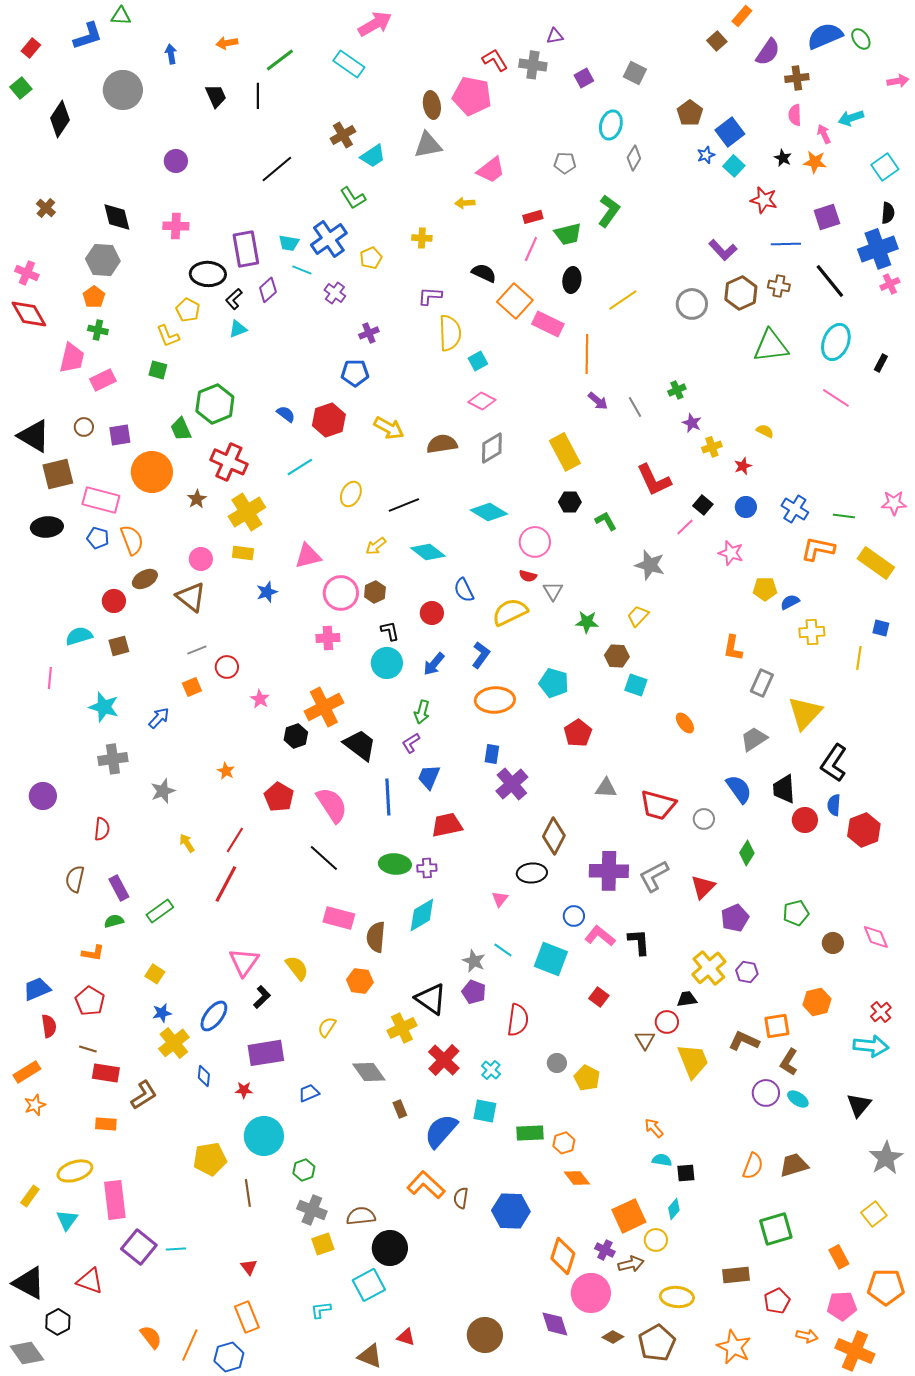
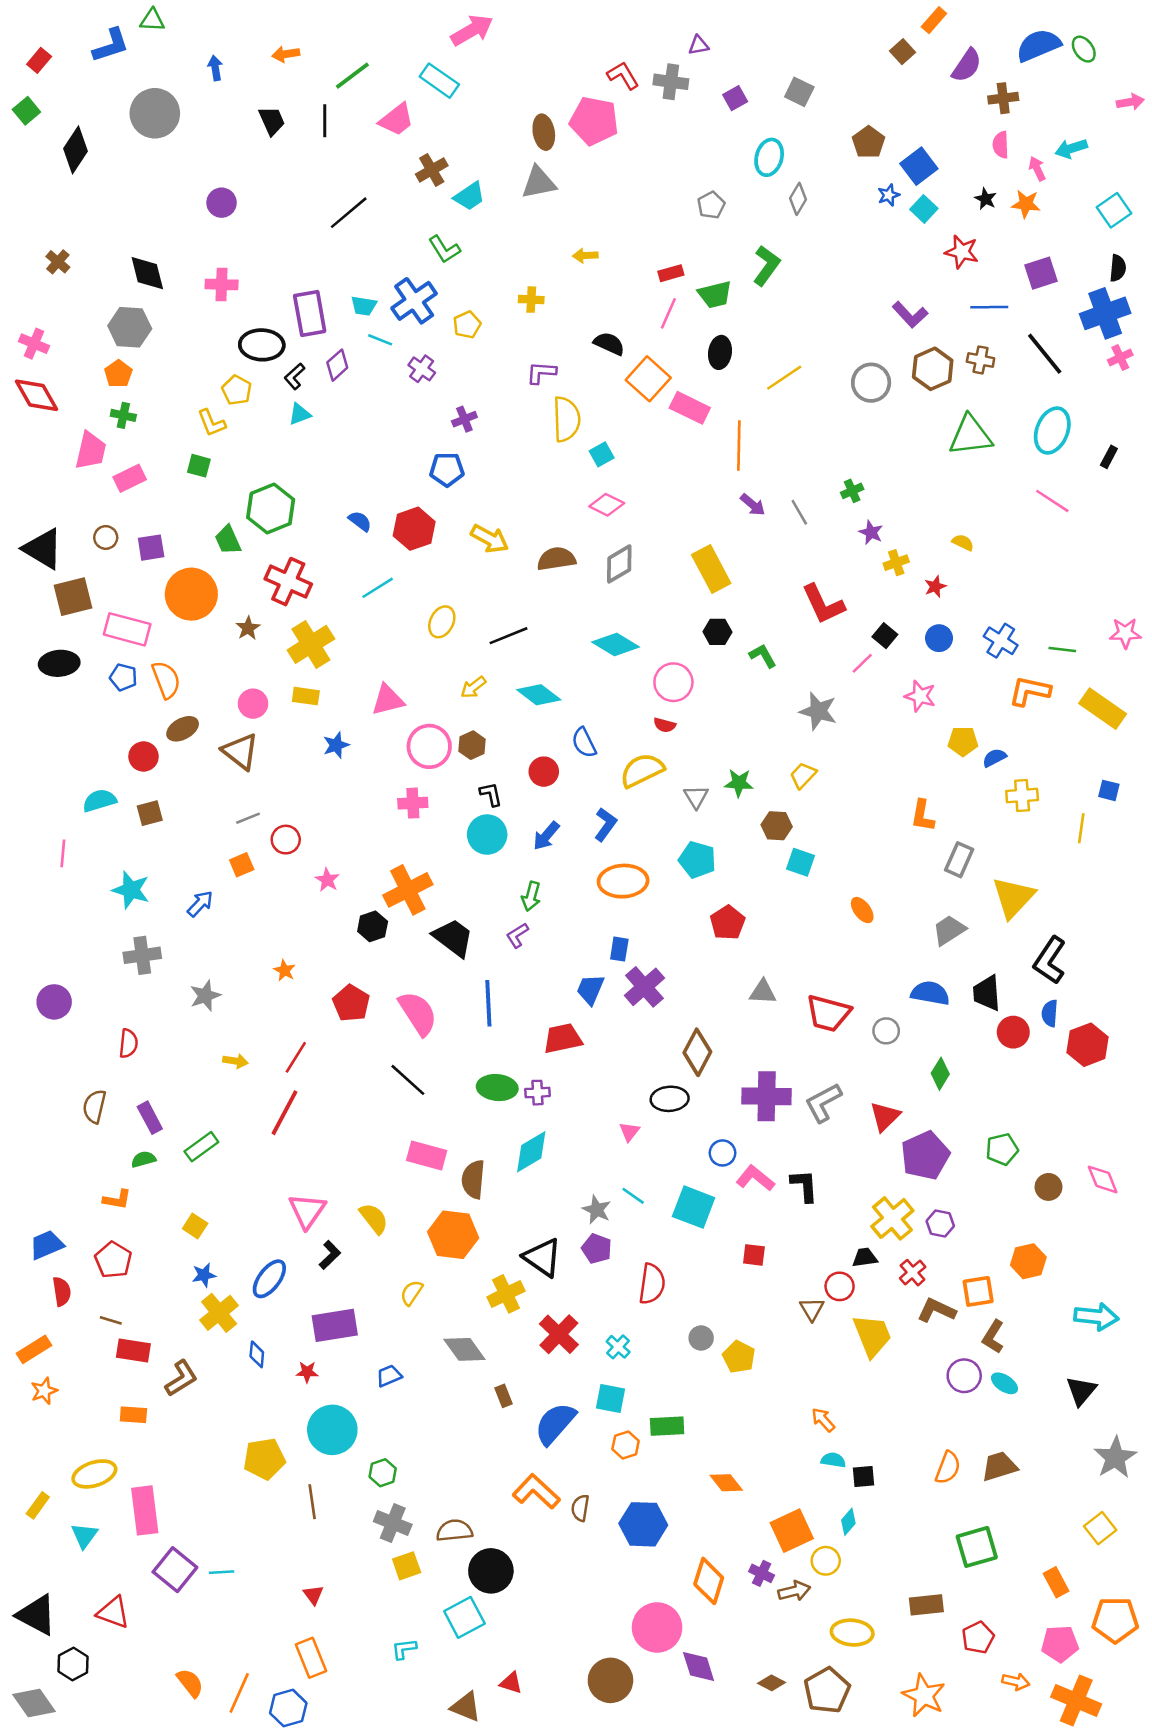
gray pentagon: (565, 163) -> (711, 205), turned -30
pink trapezoid: (491, 170) -> (396, 120), moved
gray triangle: (553, 591) -> (696, 797), moved
blue trapezoid: (429, 777) -> (590, 989), moved
blue semicircle: (739, 789) -> (930, 993), turned -44
yellow arrow: (187, 843) -> (235, 1061), turned 132
purple pentagon: (735, 918) -> (925, 1155), size x1.4
orange hexagon: (360, 981) -> (453, 1235), size x1.5
red square: (599, 997) -> (754, 1255), turned -30
red cross: (881, 1012) -> (913, 1273), moved
orange hexagon: (564, 1143) -> (626, 1445), moved
pink circle: (591, 1293) -> (657, 1628), moved

